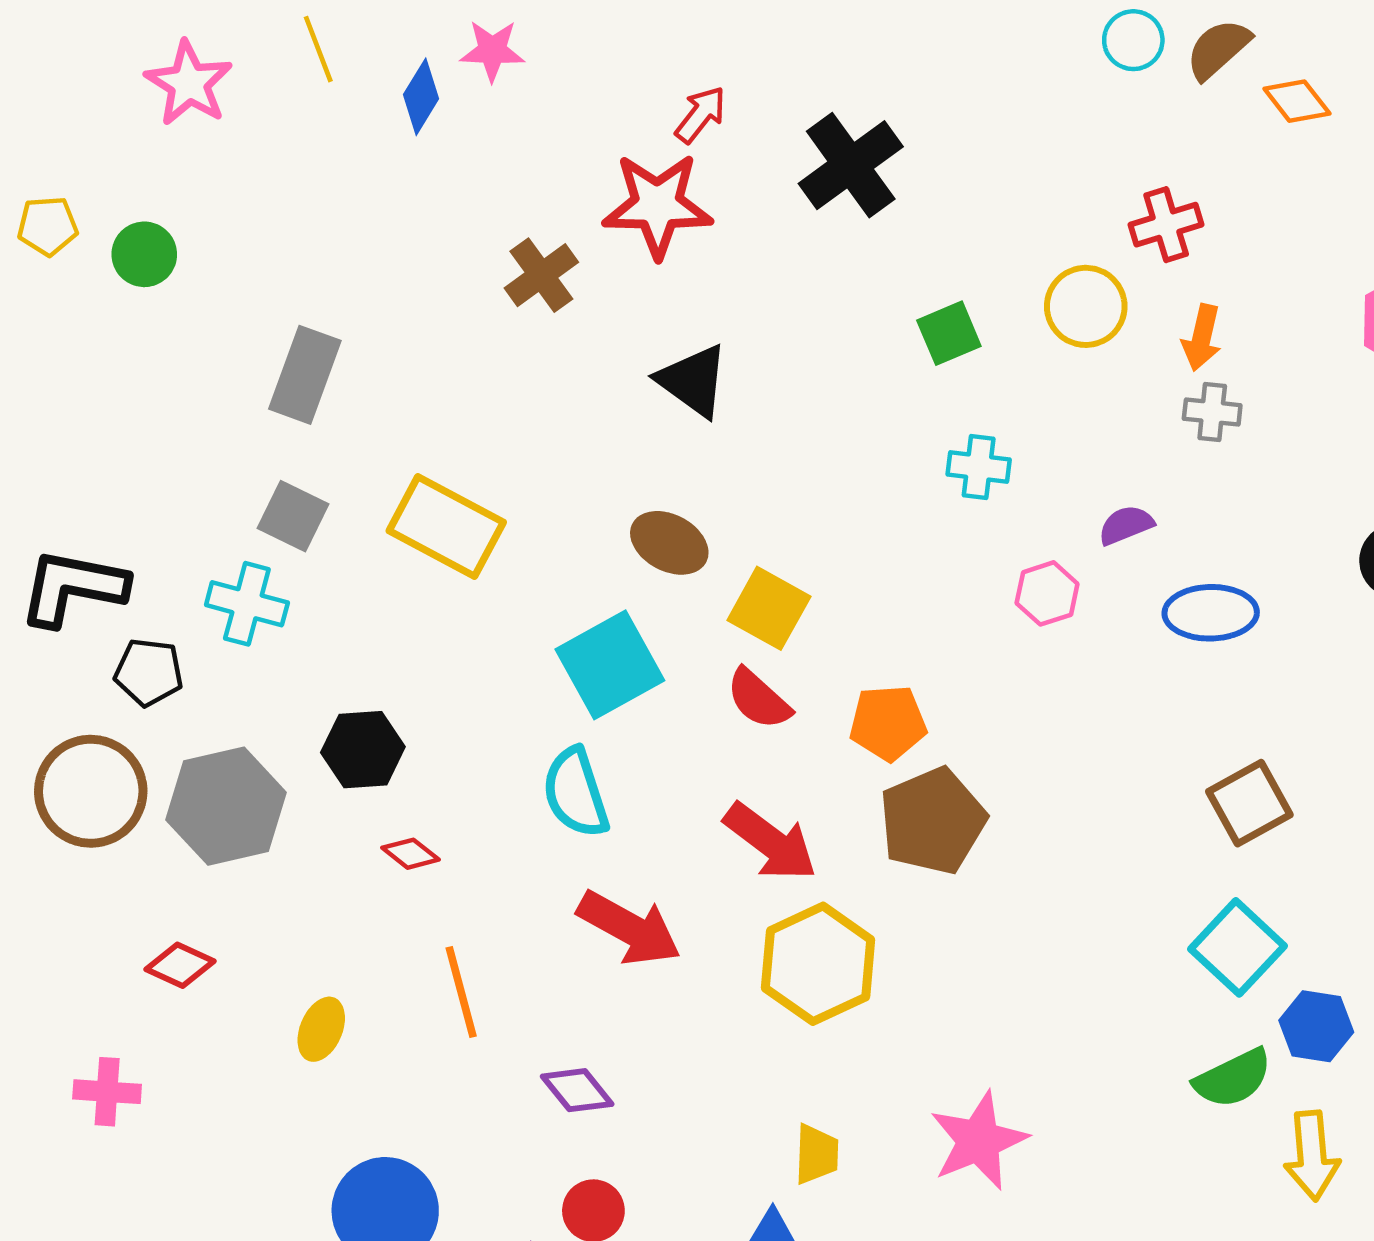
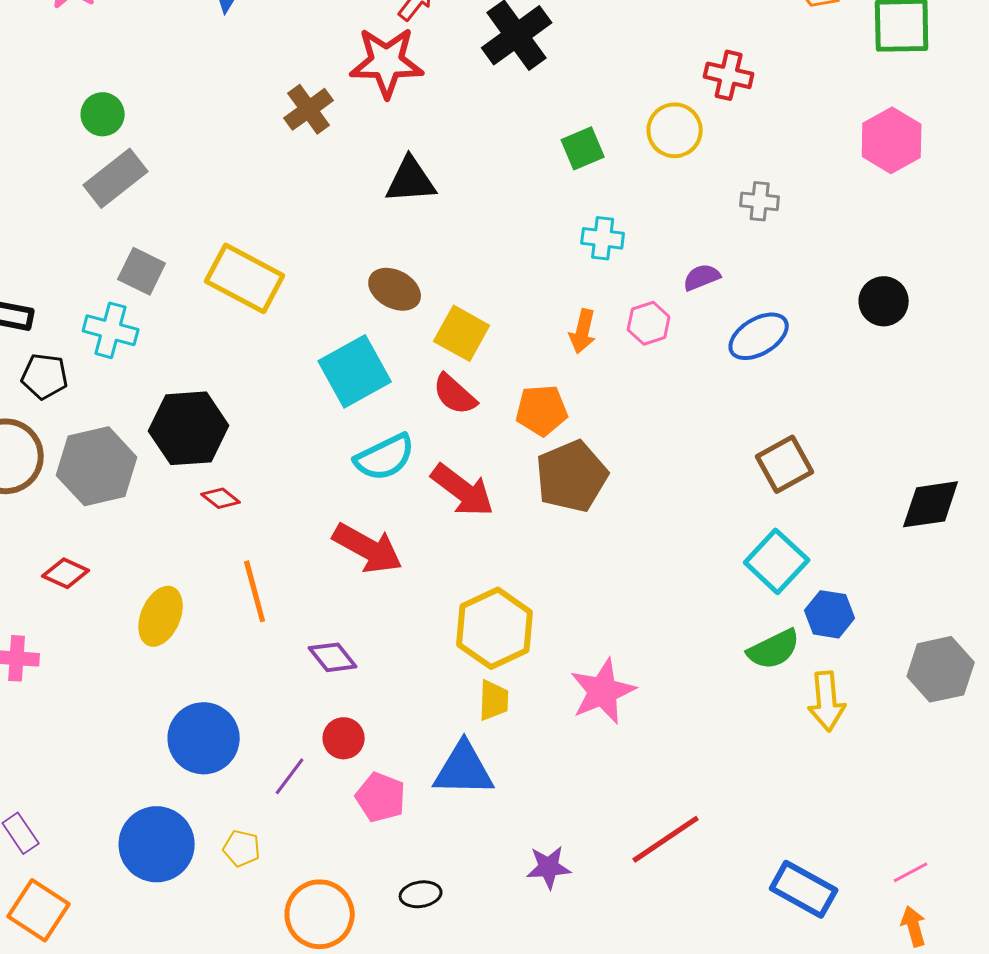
red cross: (1166, 225) -> (729, 75), turned 30
green circle: (144, 254) -> (103, 114), moved
orange arrow: (1202, 338) -> (583, 331), moved
gray rectangle: (305, 375) -> (116, 178), moved, turned 32
black triangle: (693, 381) -> (411, 180), turned -40
blue ellipse: (1211, 613) -> (759, 336), turned -30
black hexagon: (363, 750) -> (189, 428), size x1.4
cyan semicircle: (576, 793) -> (385, 457), moved, turned -98
yellow hexagon: (818, 964) -> (495, 628), moved
yellow ellipse: (321, 1029) -> (161, 616), size x1.4

